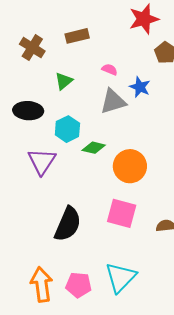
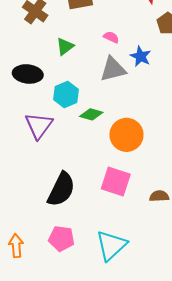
orange arrow: (42, 284) -> (16, 246), moved, size x0.7
pink pentagon: (79, 285) -> (61, 238), moved

